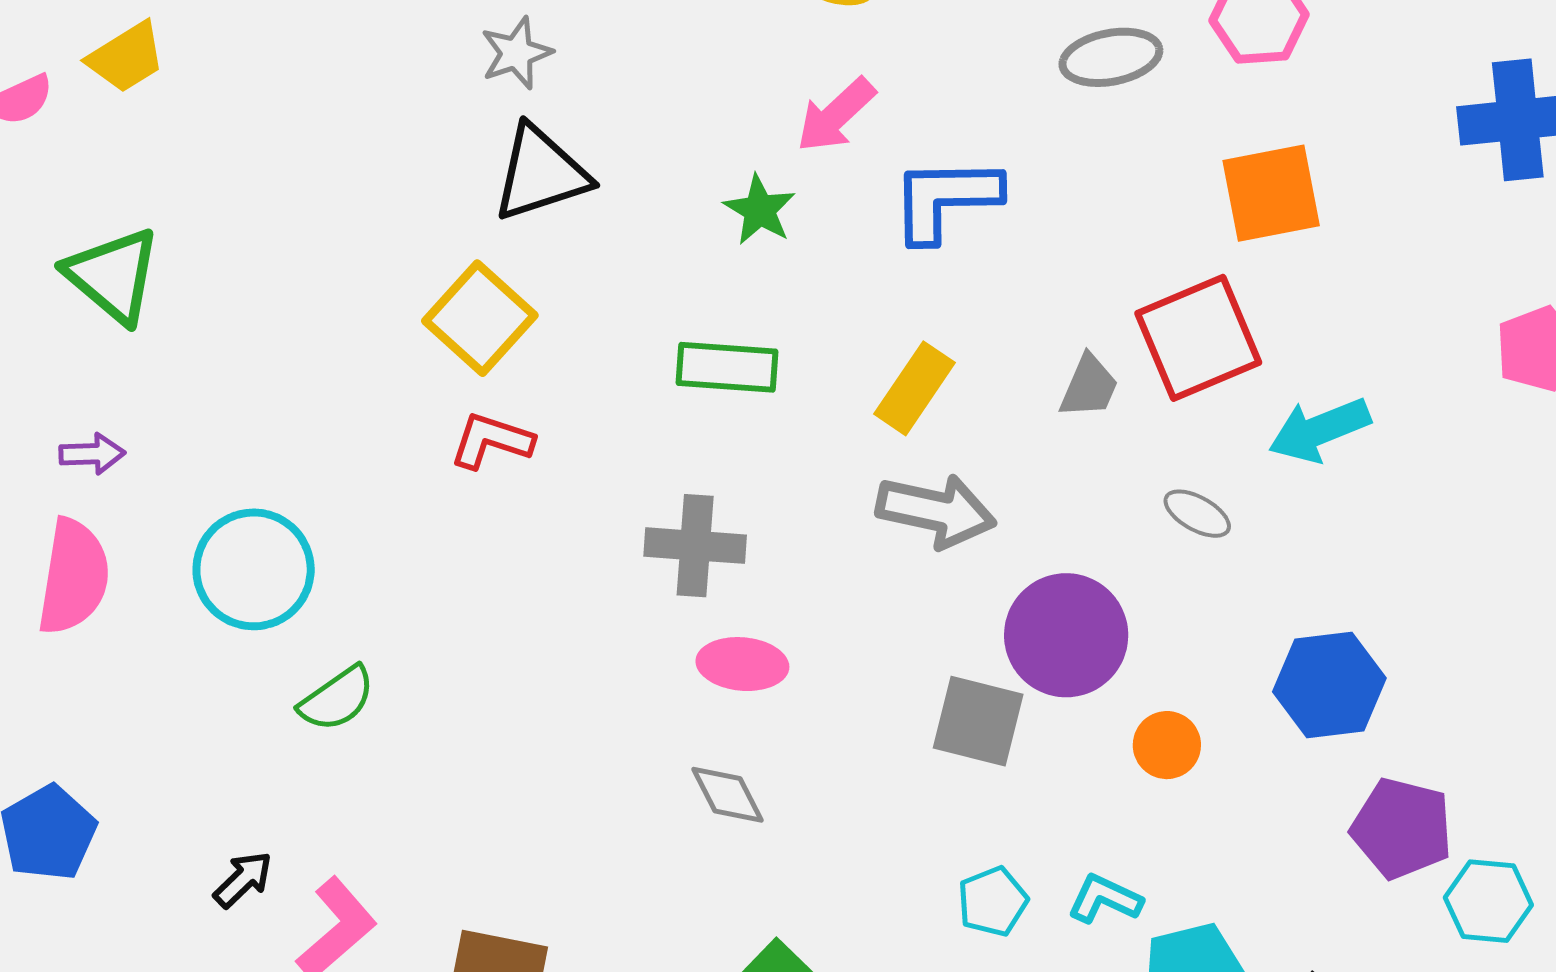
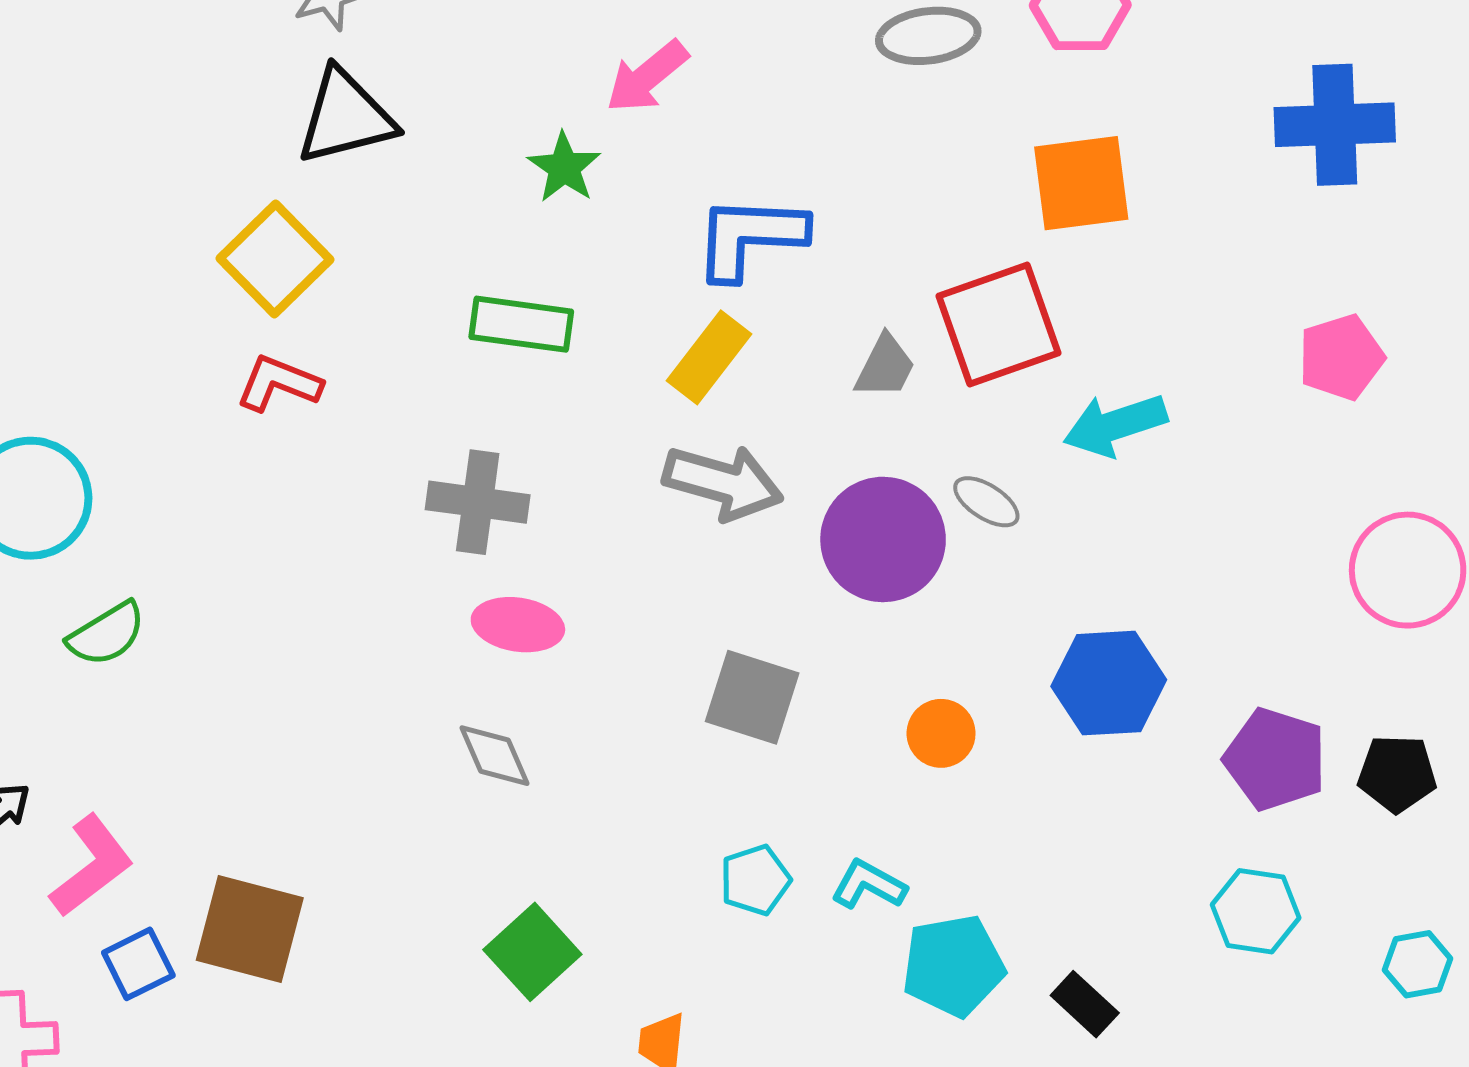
blue L-shape: (945, 199) -> (750, 237), moved
purple circle: (1066, 635) -> (883, 539), moved
purple pentagon: (1402, 828) -> (1275, 759), moved

